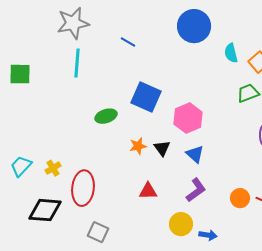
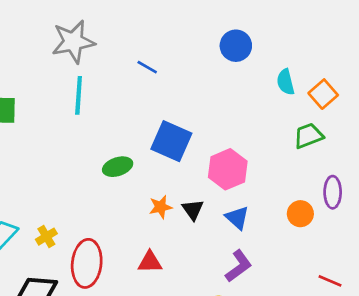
blue circle: (194, 26) -> (236, 46), size x0.7
red triangle: (148, 191) -> (150, 262), moved
orange circle: (240, 198) -> (300, 214), moved

